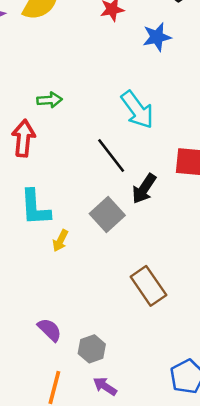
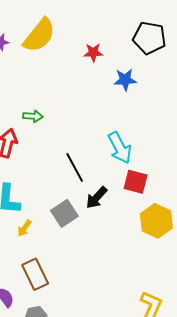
cyan arrow: (137, 110) -> (120, 148), moved
brown rectangle: (148, 286) -> (35, 274), moved

